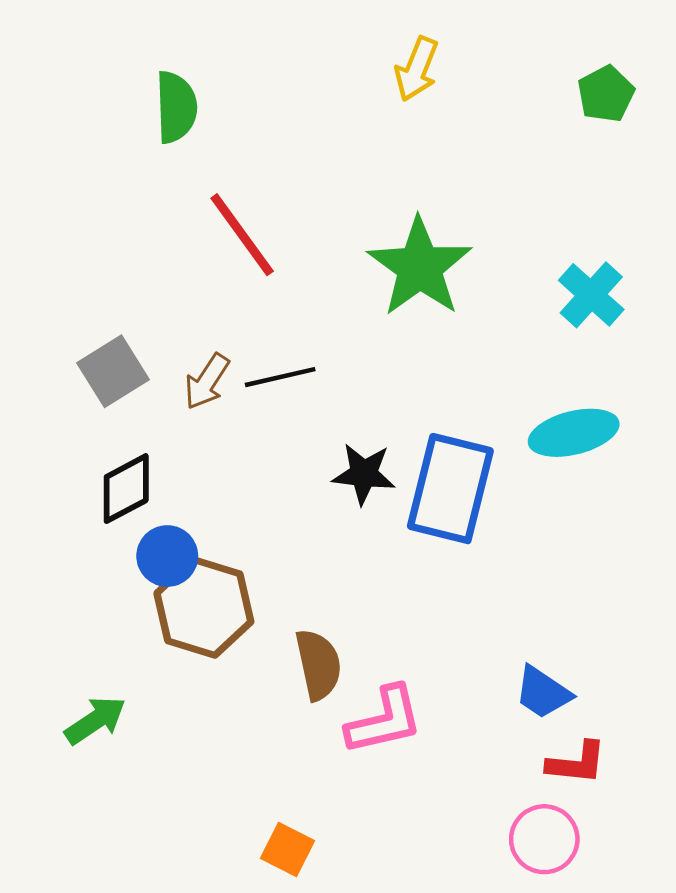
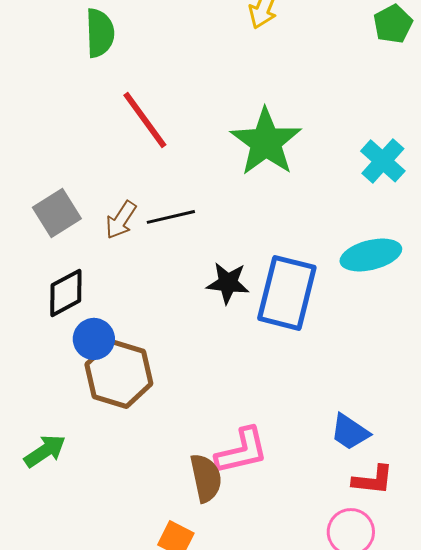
brown semicircle: (318, 665) -> (206, 478), moved

